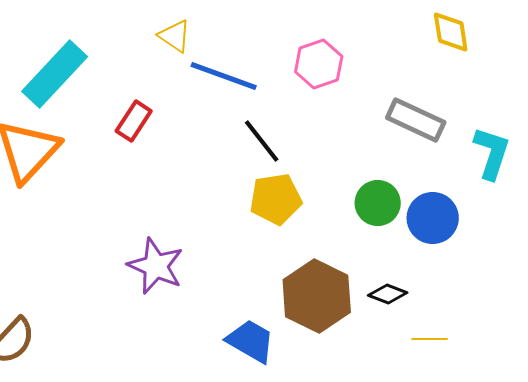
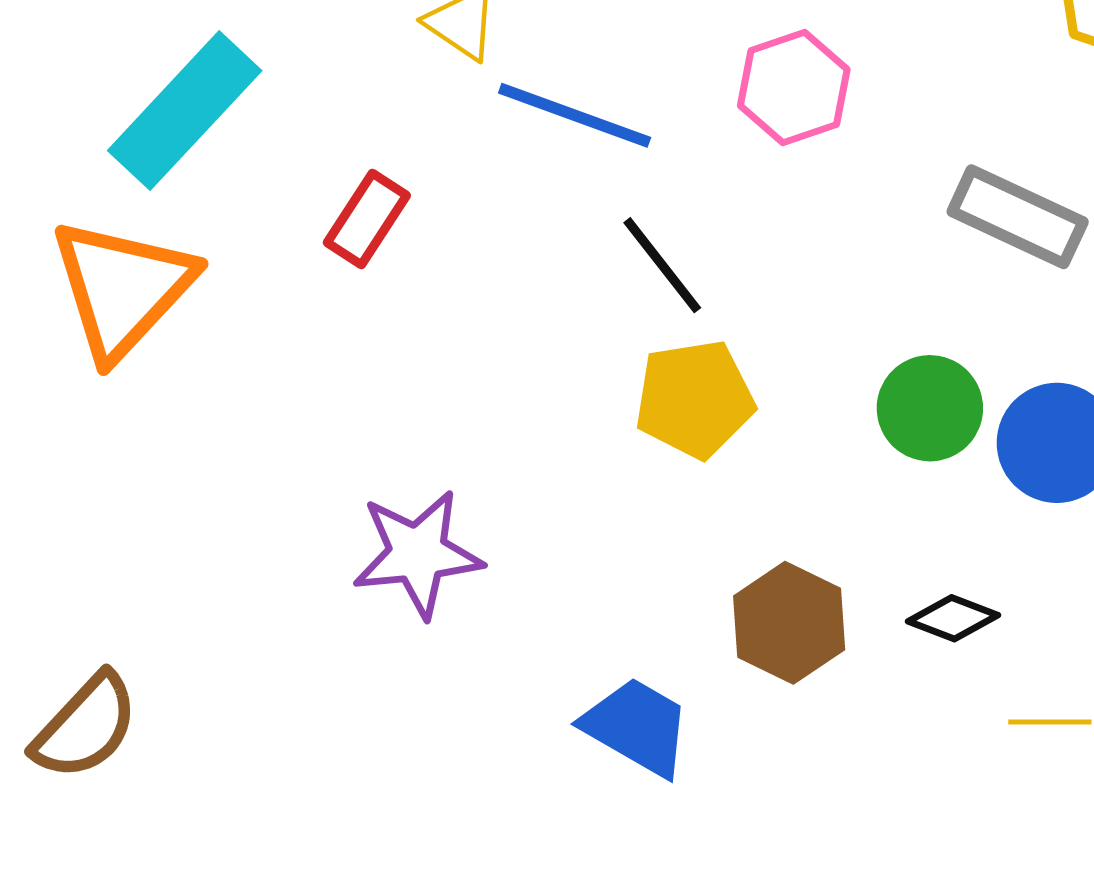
purple star: (156, 266) -> (418, 554), turned -30
brown hexagon: (317, 296) -> (789, 623), size x0.7

